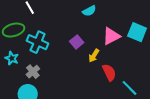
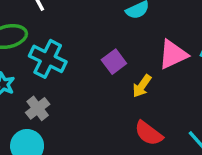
red semicircle: (109, 72) -> (149, 133), moved, turned 150

